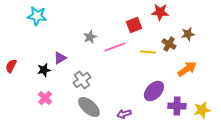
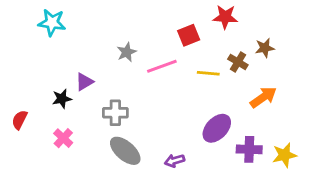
red semicircle: (11, 66) -> (20, 120), moved
gray cross: (82, 80) -> (115, 113), turned 36

